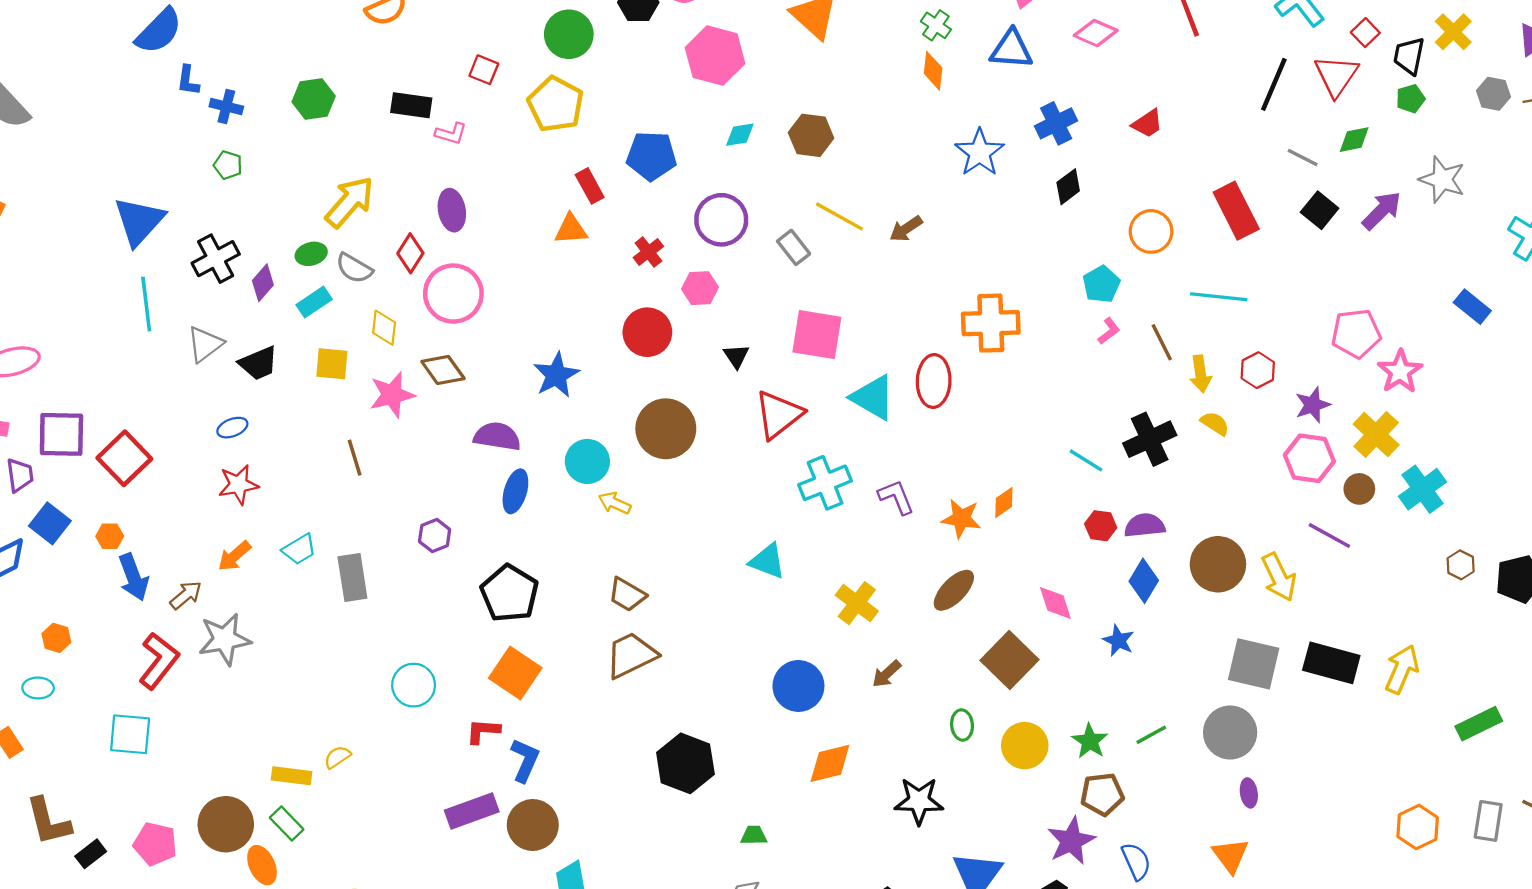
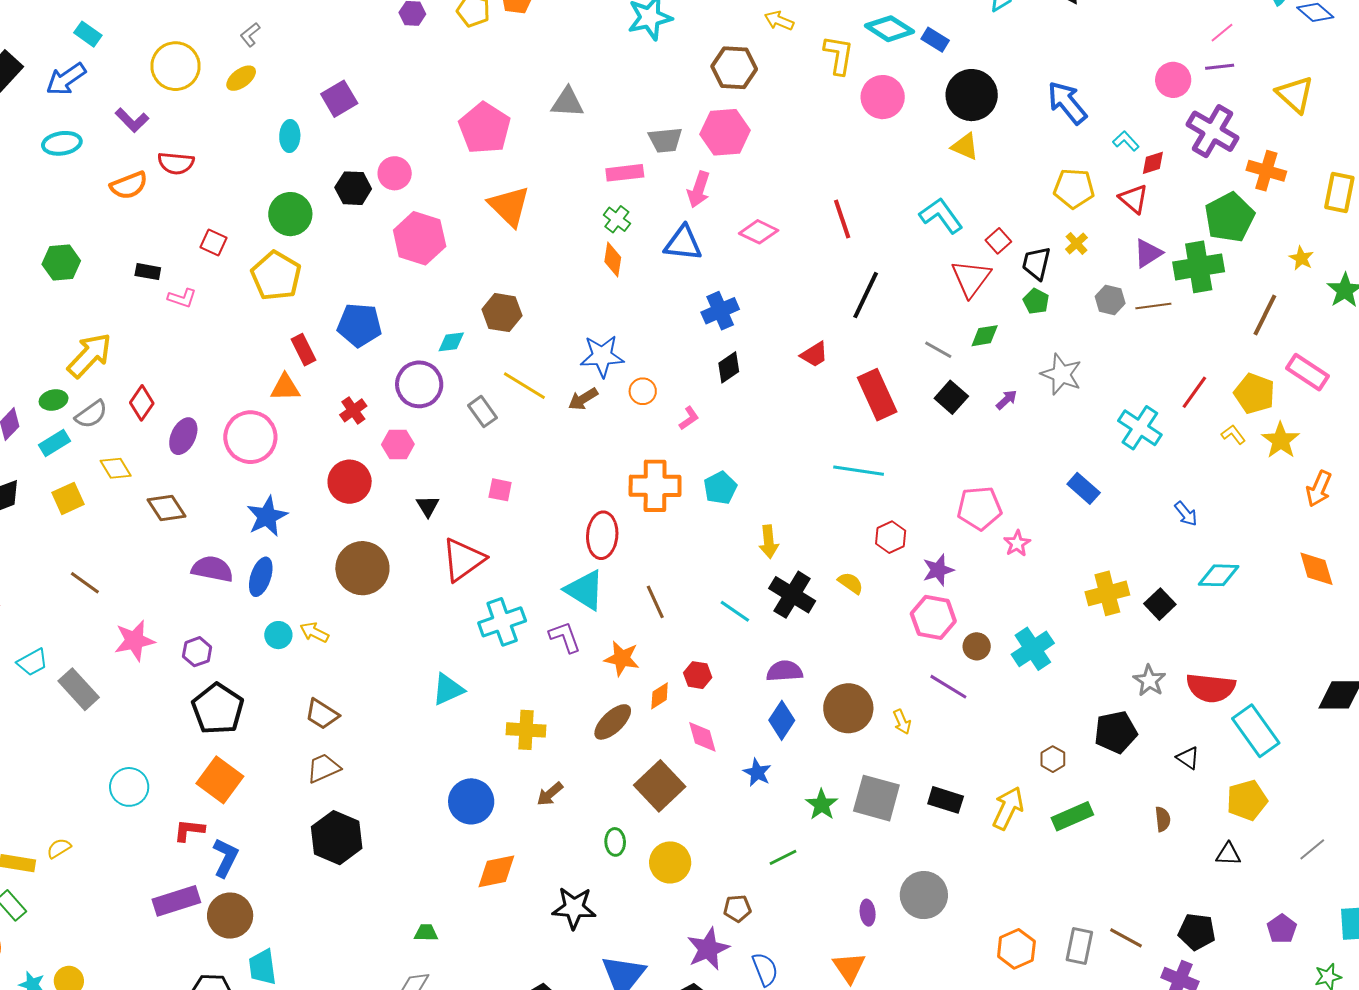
yellow cross: (1453, 32) -> (1076, 243), size x0.7
black line: (1274, 84) -> (866, 295), moved
green pentagon: (1410, 99) -> (1036, 301), turned -30
black rectangle: (411, 105) -> (148, 272), size x0.7
red trapezoid: (1147, 123) -> (814, 354), moved
cyan diamond: (740, 135) -> (451, 342), moved
blue star: (980, 153) -> (602, 356), moved, turned 30
purple ellipse: (452, 210) -> (183, 436), moved, turned 33
purple arrow: (1382, 211) -> (1006, 400), size x0.6
orange circle: (1151, 231) -> (643, 391), moved, size x0.7
gray semicircle: (354, 268) -> (91, 414), turned -68
cyan pentagon: (1101, 284) -> (720, 488), moved
pink circle: (453, 294) -> (250, 437), moved
yellow diamond: (384, 328) -> (116, 468), turned -40
pink L-shape: (1109, 331) -> (689, 418), moved
pink square: (817, 335) -> (500, 490), size x0.5
brown line: (1162, 342) -> (655, 602), moved
yellow square: (332, 364) -> (68, 498), turned -32
pink star: (1400, 371) -> (1017, 543), size x0.7
yellow arrow: (1200, 374) -> (769, 542), moved
pink star: (392, 395) -> (135, 641), moved
cyan triangle: (873, 397) -> (585, 590), moved
yellow cross: (1376, 434) -> (1107, 593), moved, turned 30
black cross: (1150, 439) -> (792, 595), turned -36
brown line: (355, 458) -> (85, 583), turned -40
cyan circle: (587, 461) -> (278, 635), moved, size x0.7
blue ellipse: (515, 491) -> (261, 577), moved
orange diamond: (1004, 502) -> (660, 696), moved
red hexagon: (1101, 526) -> (698, 675), moved
purple hexagon: (435, 535) -> (197, 652), moved
cyan triangle: (767, 561) -> (448, 689), turned -48
brown hexagon: (1461, 565) -> (1053, 759), moved
yellow arrow: (1279, 577) -> (902, 722), size x0.6
gray rectangle: (352, 578) -> (79, 689), turned -36
yellow cross: (857, 603) -> (526, 730), turned -36
brown trapezoid: (631, 655) -> (323, 768), size x0.7
black rectangle: (1331, 663) -> (946, 800), size x0.7
green rectangle: (1479, 724) -> (1072, 816), moved
gray circle: (1230, 732) -> (924, 895), moved
green star: (1090, 741) -> (822, 805), moved
black hexagon: (685, 763) -> (337, 838), moved
brown pentagon: (1102, 794) -> (737, 908), size x0.7

